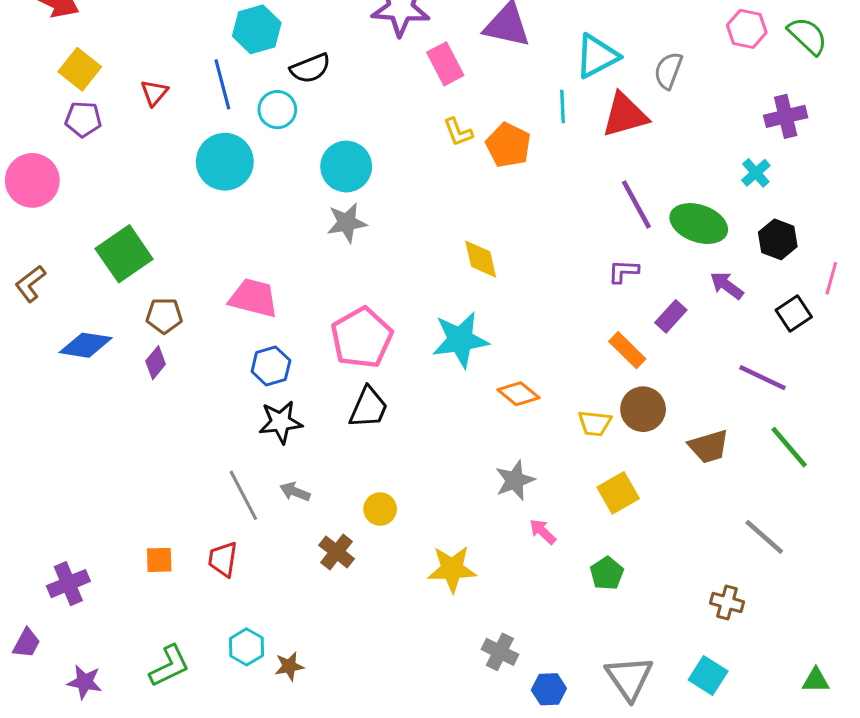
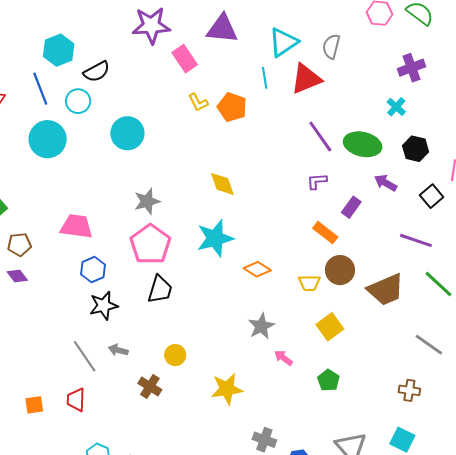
gray star: (347, 223) -> (147, 201), moved
purple diamond: (156, 363) -> (17, 276), turned -70
brown trapezoid: (709, 446) -> (386, 290), size x1.4

